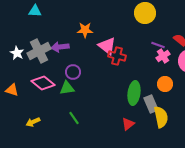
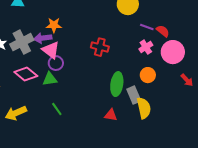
orange star: (85, 30) -> (54, 25), moved
purple line: (158, 45) -> (147, 27), moved
pink triangle: (107, 46) -> (51, 50), moved
yellow arrow: (33, 122) -> (16, 113), size x1.5
red triangle: (128, 124) -> (111, 115), turned 48

